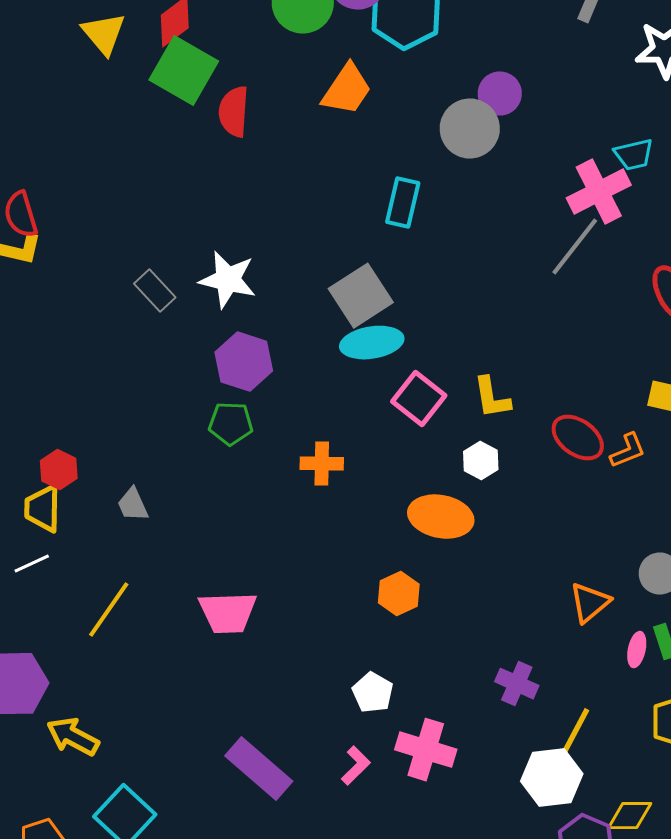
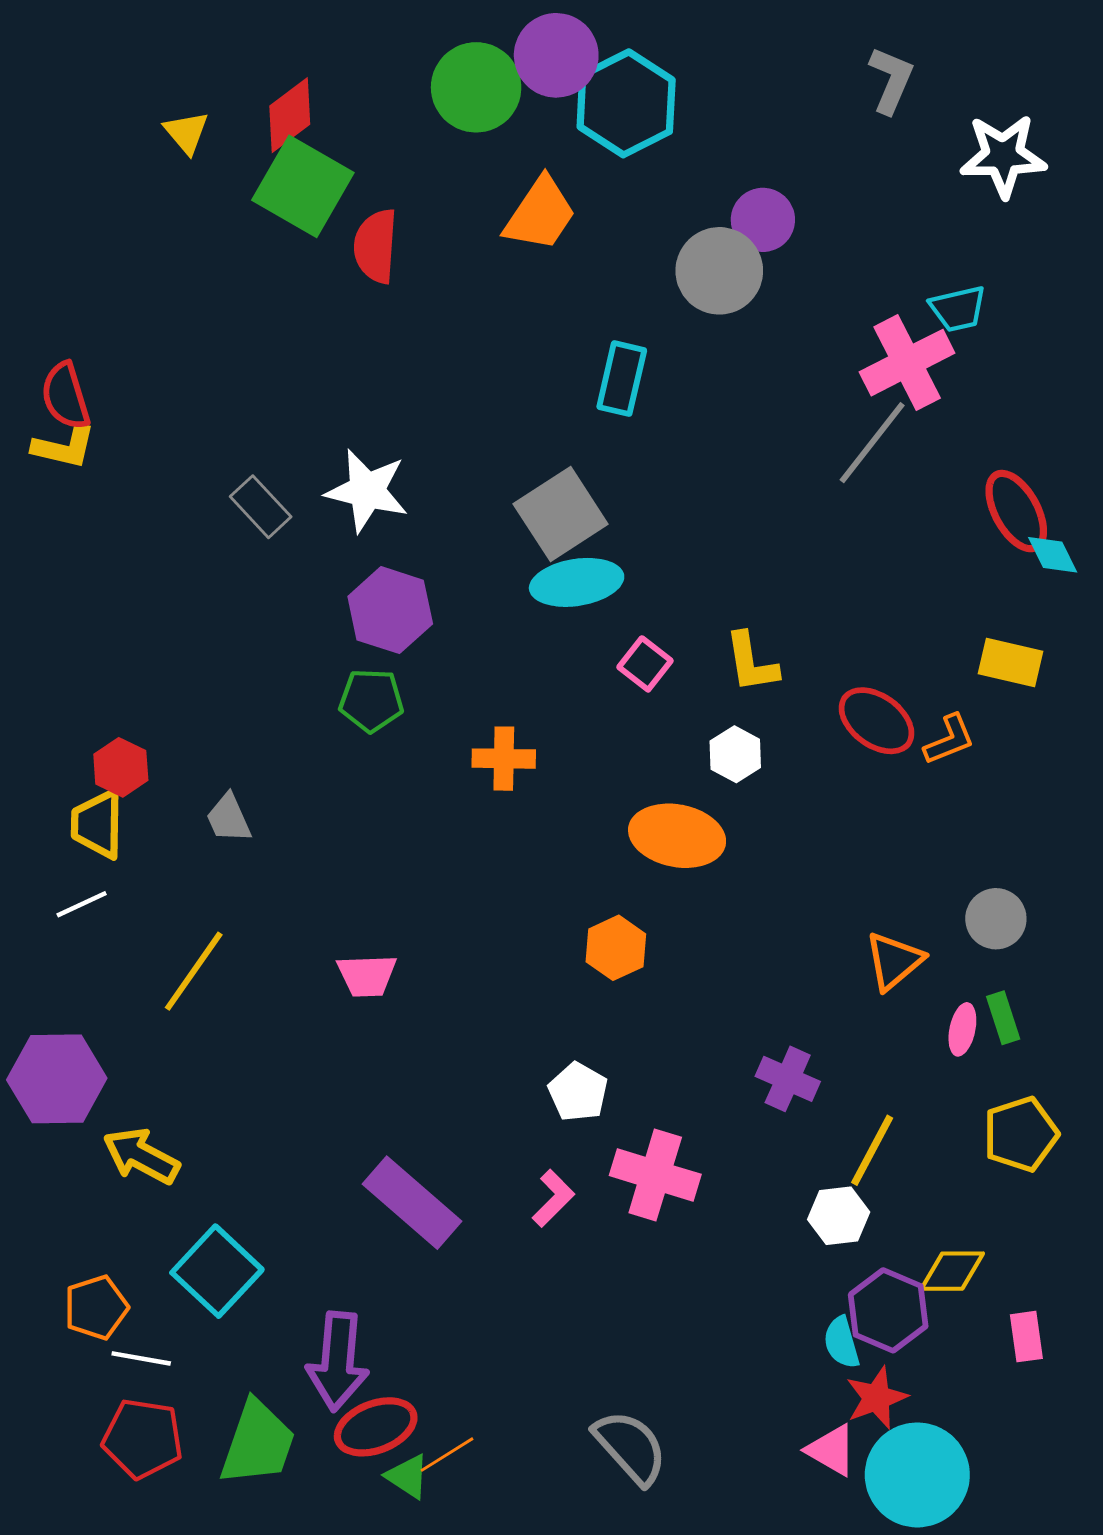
yellow triangle: (104, 34) -> (186, 132), size x0.7
pink square: (419, 399) -> (645, 664), size x0.7
pink trapezoid: (228, 613) -> (367, 976), size x0.7
white hexagon: (552, 778) -> (839, 1216), size x0.7

